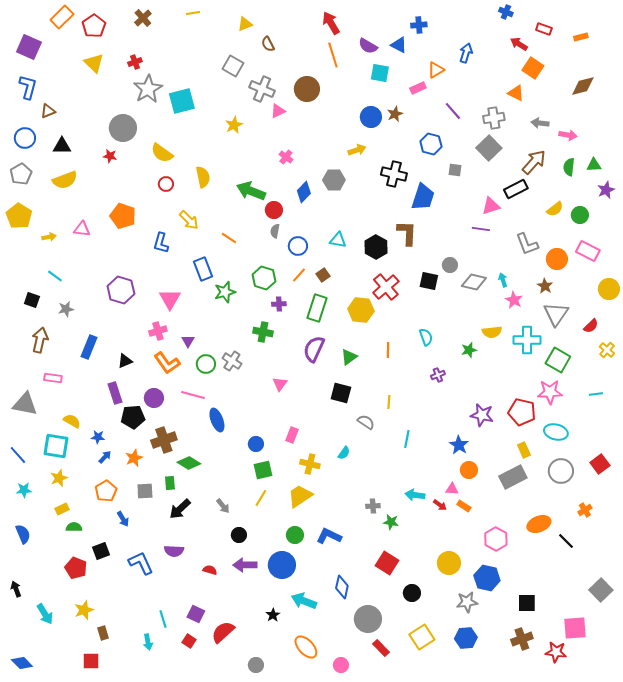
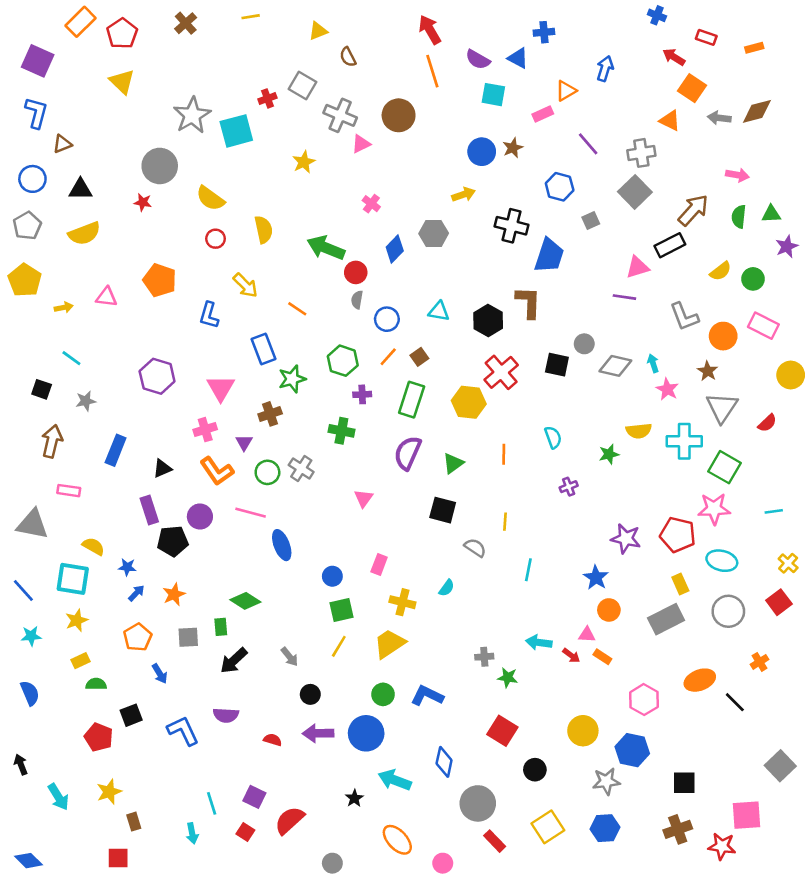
red cross: (135, 62) -> (267, 98), moved
gray arrow: (540, 123) -> (719, 118), moved
gray square: (455, 170) -> (591, 220), turned -32
yellow cross: (607, 350) -> (788, 563), moved
brown cross: (164, 440) -> (270, 414), moved, size x0.7

